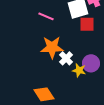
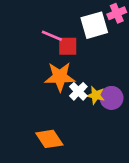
red square: (87, 24) -> (68, 46), moved
yellow star: (79, 70) -> (96, 95), moved

